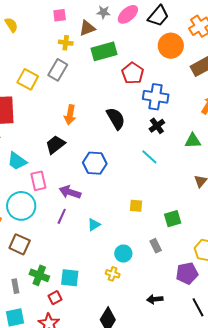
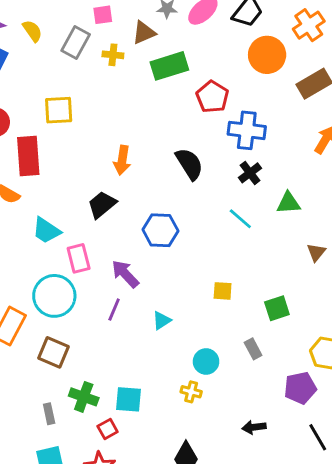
gray rectangle: (58, 70) -> (76, 42), moved
yellow square: (28, 79) -> (59, 110), turned -30
green triangle: (193, 141) -> (288, 203), moved
purple arrow: (70, 192) -> (125, 274), turned 30

